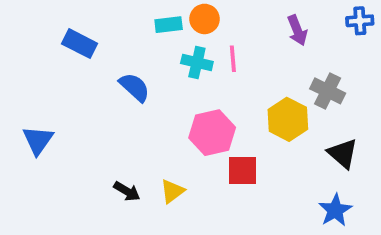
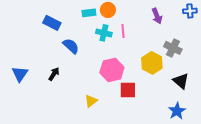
blue rectangle: (80, 44) -> (52, 23), moved
black arrow: (127, 191) -> (54, 74), moved, turned -88

